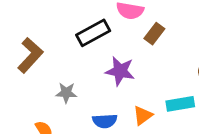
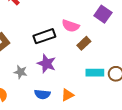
purple star: (120, 71) -> (47, 64), moved
cyan rectangle: (180, 104) -> (95, 73), moved

